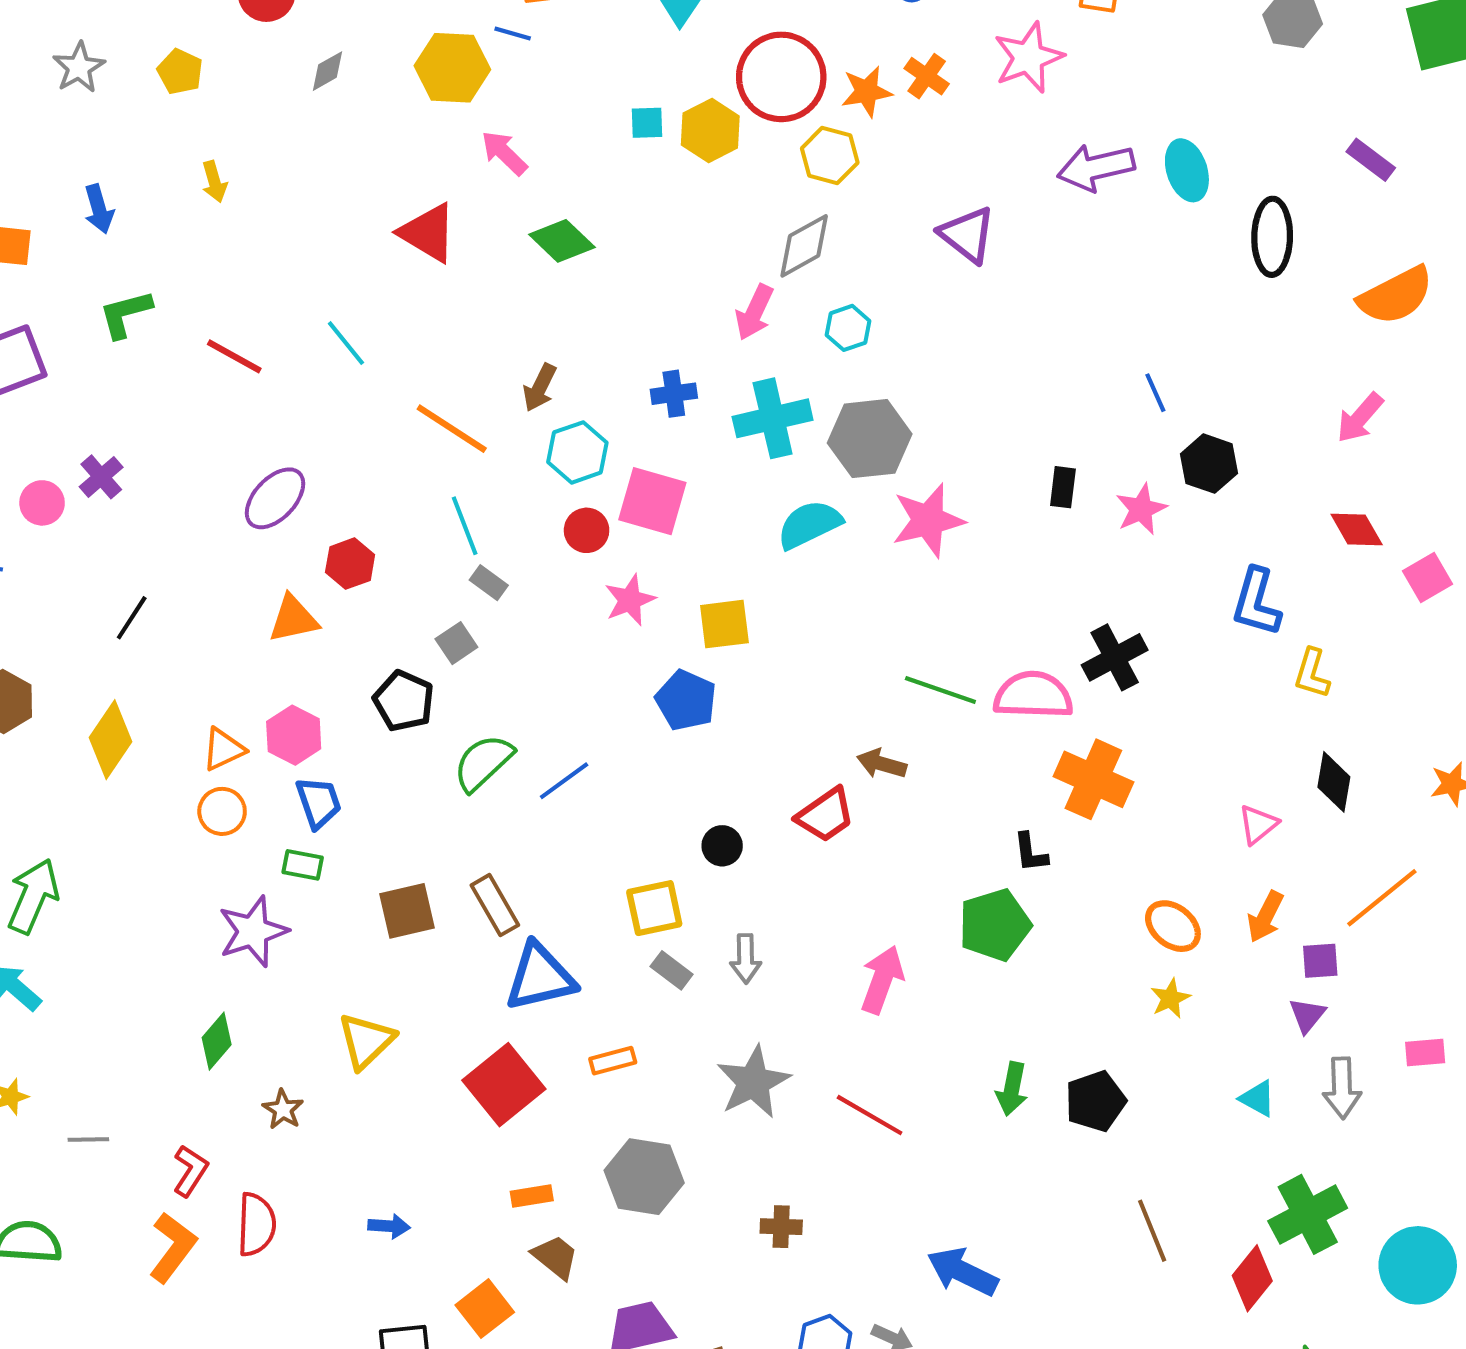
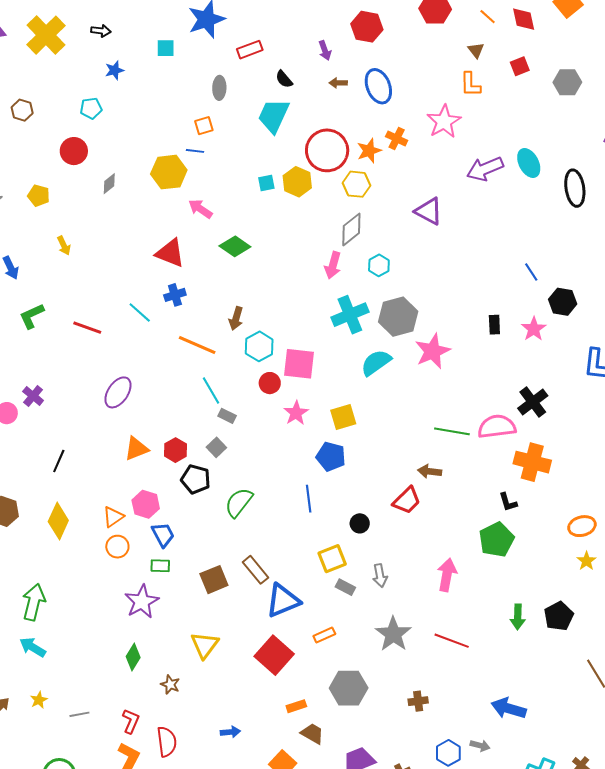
blue cross: (674, 394) -> (175, 295), moved
red hexagon: (350, 564) -> (175, 450), moved
blue line: (564, 781) -> (309, 499), moved, turned -52
orange ellipse: (1173, 926) -> (582, 526), turned -44

